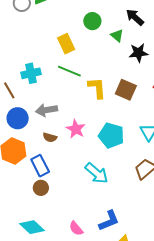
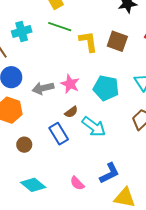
gray arrow: (46, 110) -> (43, 88), moved
brown semicircle: (50, 137) -> (71, 112), moved, turned -48
blue rectangle: (40, 166) -> (59, 134), moved
brown circle: (41, 188) -> (24, 145), moved

